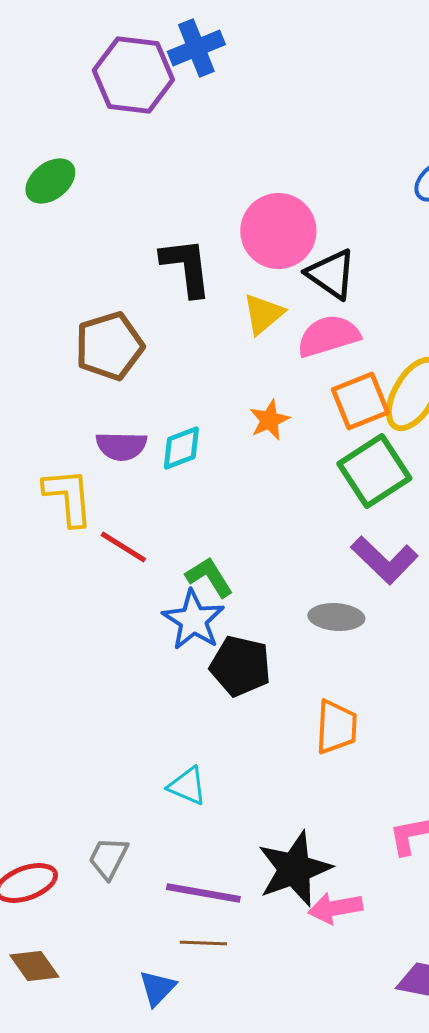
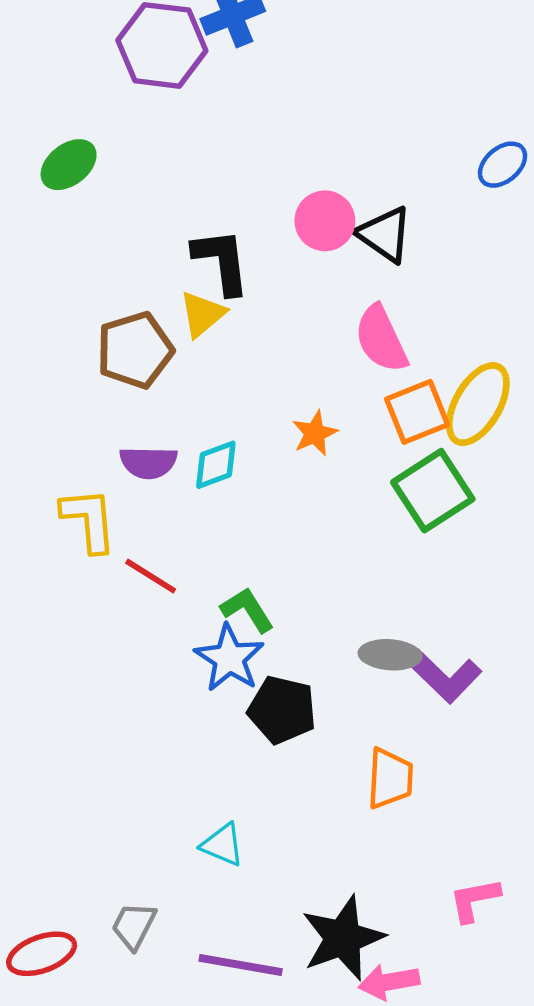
pink circle: (278, 231) -> (325, 221), size x0.7
black triangle: (331, 274) -> (384, 234), moved
yellow triangle: (263, 314) -> (202, 314), moved
pink semicircle: (328, 336) -> (381, 339), turned -98
purple L-shape: (384, 560) -> (444, 676), moved

